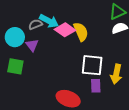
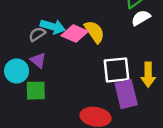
cyan circle: (15, 37) -> (17, 71), moved
green square: (15, 66) -> (36, 91), moved
purple rectangle: (96, 86) -> (126, 94), size x1.6

